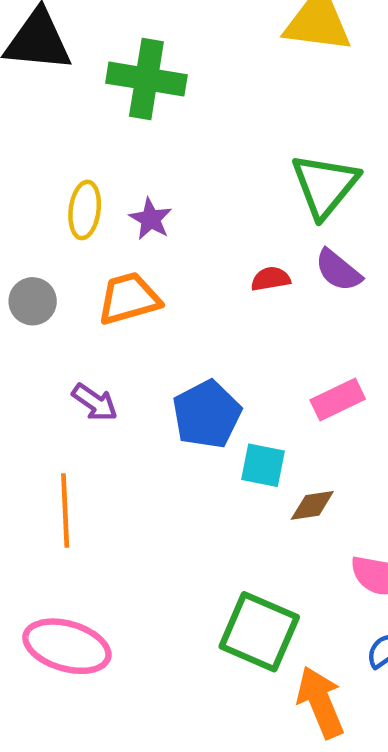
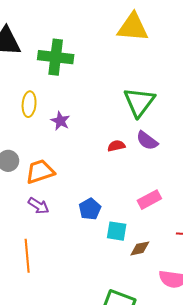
yellow ellipse: (85, 210) -> (29, 104), moved
orange trapezoid: (129, 298) -> (40, 172), moved
blue pentagon: (207, 414) -> (90, 209), size x0.7

